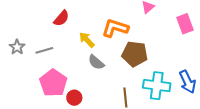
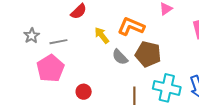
gray semicircle: (96, 62) -> (120, 57), moved
pink pentagon: (53, 83) -> (50, 68), moved

